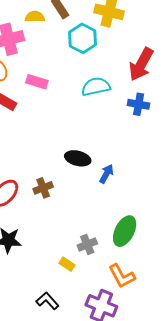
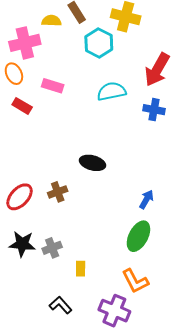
blue arrow: (106, 174) -> (146, 199), moved
gray cross: (87, 244) -> (52, 248), moved
yellow rectangle: (67, 264) -> (81, 269), turned 56

